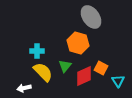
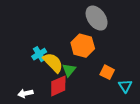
cyan cross: (37, 51) -> (39, 54), turned -32
yellow semicircle: (43, 72) -> (53, 63), moved
red diamond: (84, 76) -> (58, 86), moved

